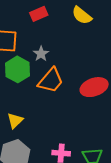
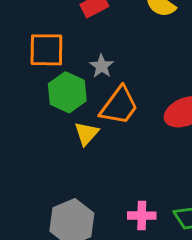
yellow triangle: (15, 121) -> (86, 133), moved

